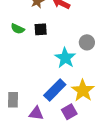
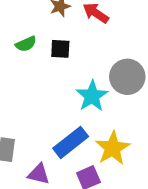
green semicircle: (18, 29) -> (26, 44), turned -56
gray circle: (87, 42) -> (127, 77), size x1.5

